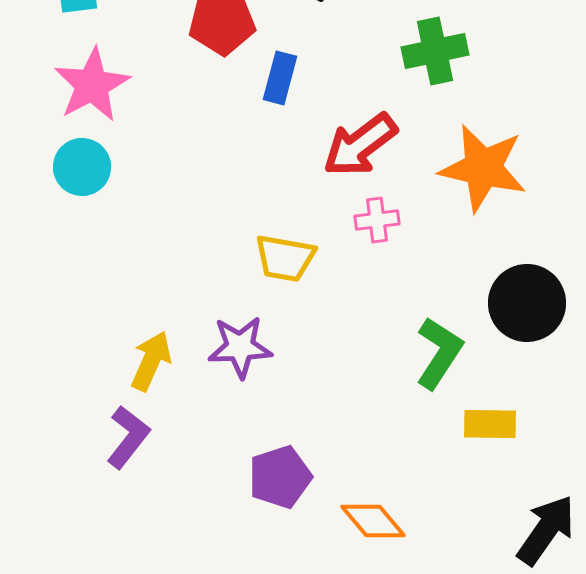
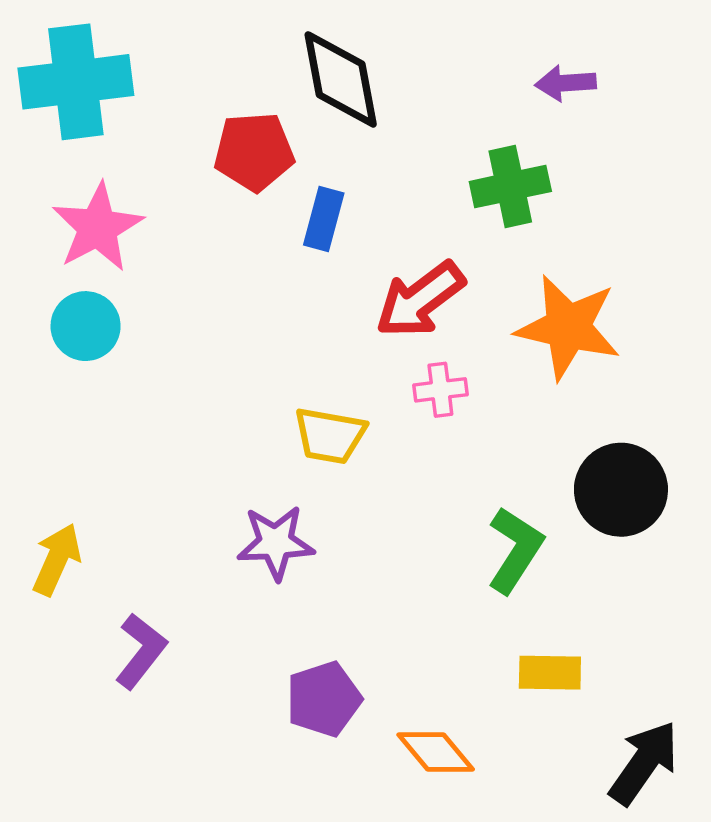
yellow arrow: (151, 361) -> (57, 559), moved
yellow rectangle: (490, 424) -> (550, 673), moved

